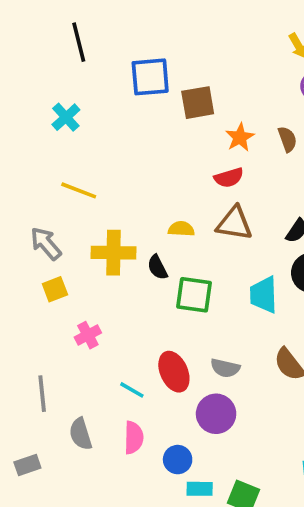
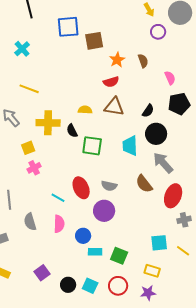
yellow square: (55, 289) -> (28, 148), moved

